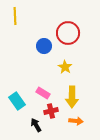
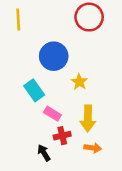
red circle: (68, 33) -> (89, 17), moved
blue circle: (44, 46) -> (54, 56), size x1.5
cyan rectangle: (17, 101) -> (34, 90), moved

